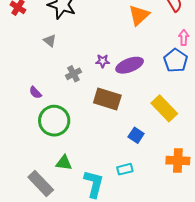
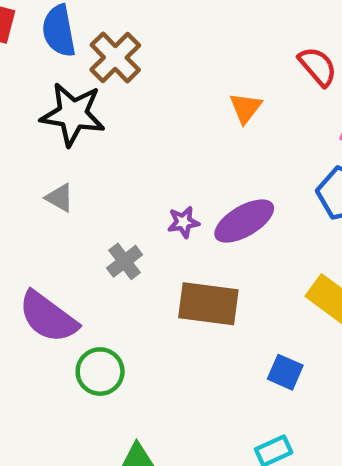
orange triangle: (139, 15) -> (246, 108), size x0.7
purple semicircle: (35, 93) -> (48, 317), size x2.0
green circle: (54, 121) -> (100, 372), size x0.7

